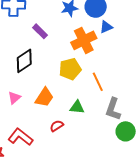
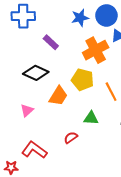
black diamond: (24, 61) -> (36, 73), turned 60
yellow pentagon: (70, 69) -> (83, 80), turned 30
orange trapezoid: (44, 97) -> (58, 96), moved

